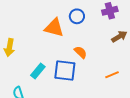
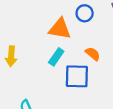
cyan rectangle: (38, 71) -> (56, 57), moved

